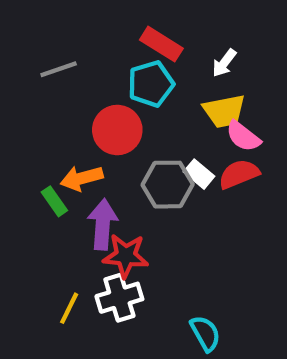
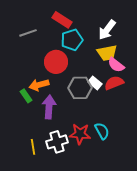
red rectangle: (161, 44) -> (62, 20), moved
white arrow: (224, 63) -> (107, 30), size x1.5
red star: (126, 256) -> (80, 134), moved
yellow line: (69, 308) -> (33, 147), turned -35
cyan semicircle: (205, 333) -> (102, 131), moved

